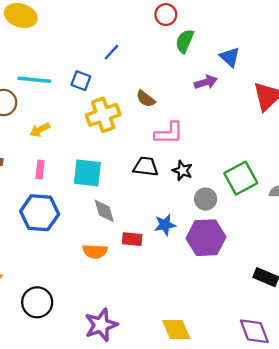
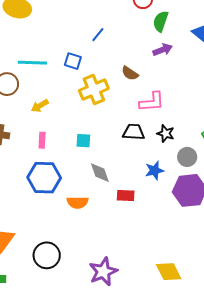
purple arrow: (206, 82) -> (163, 50), moved
cyan square: (87, 173) -> (83, 141), size x0.6
blue star: (165, 225) -> (154, 171), moved
orange semicircle: (95, 251) -> (78, 202), moved

